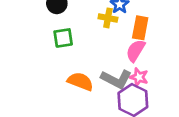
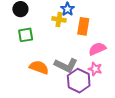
pink semicircle: (136, 51) -> (97, 49), moved, turned 36
pink star: (139, 77) -> (95, 69), moved

